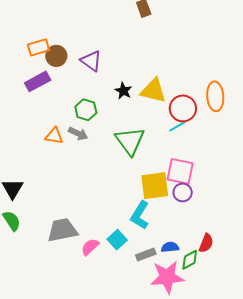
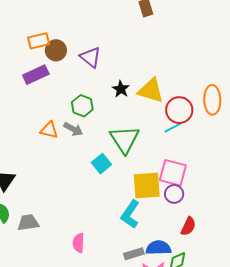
gray trapezoid: (62, 230) -> (28, 223), moved, size x0.7
cyan square: (117, 240) -> (101, 164), moved
red semicircle: (206, 243) -> (188, 226), moved
pink semicircle: (90, 247) -> (79, 243), turned -48
blue semicircle: (170, 247) -> (158, 248), size x1.4

